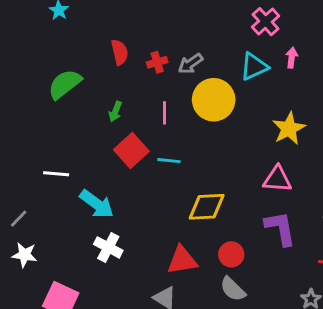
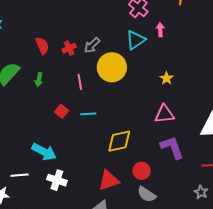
green arrow: (115, 111) -> (39, 80), moved
yellow star: (289, 129) -> (166, 78), size x0.6
red square: (131, 150) -> (62, 111), size x0.6
white line: (56, 174) -> (20, 175), moved

